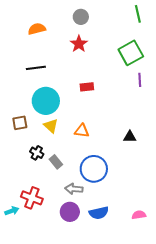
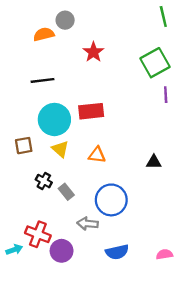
gray circle: (81, 17) -> (65, 20), moved
red rectangle: (87, 87) -> (91, 111), moved, size x1.5
purple circle: (70, 212) -> (62, 251), moved

